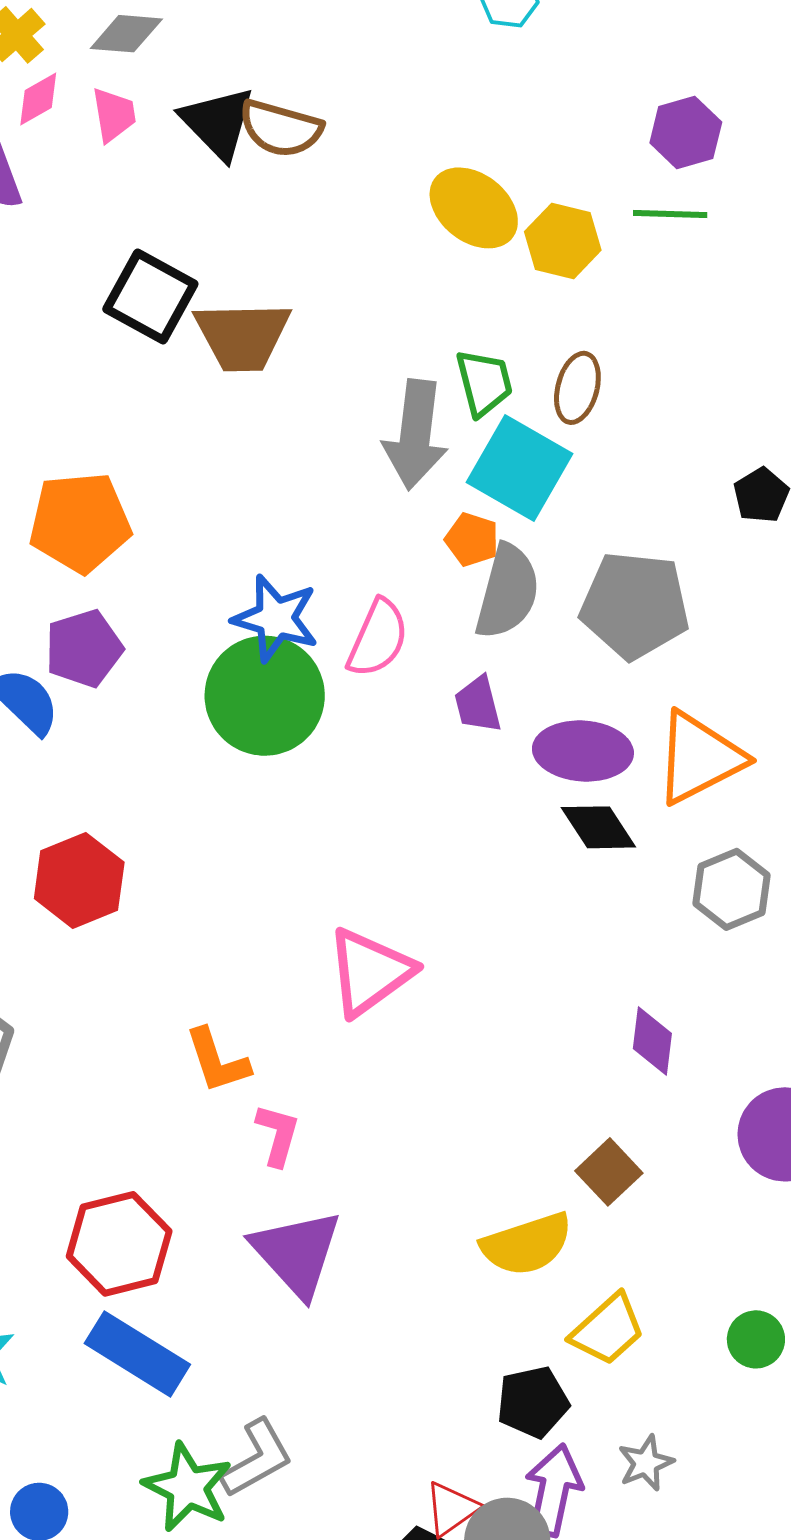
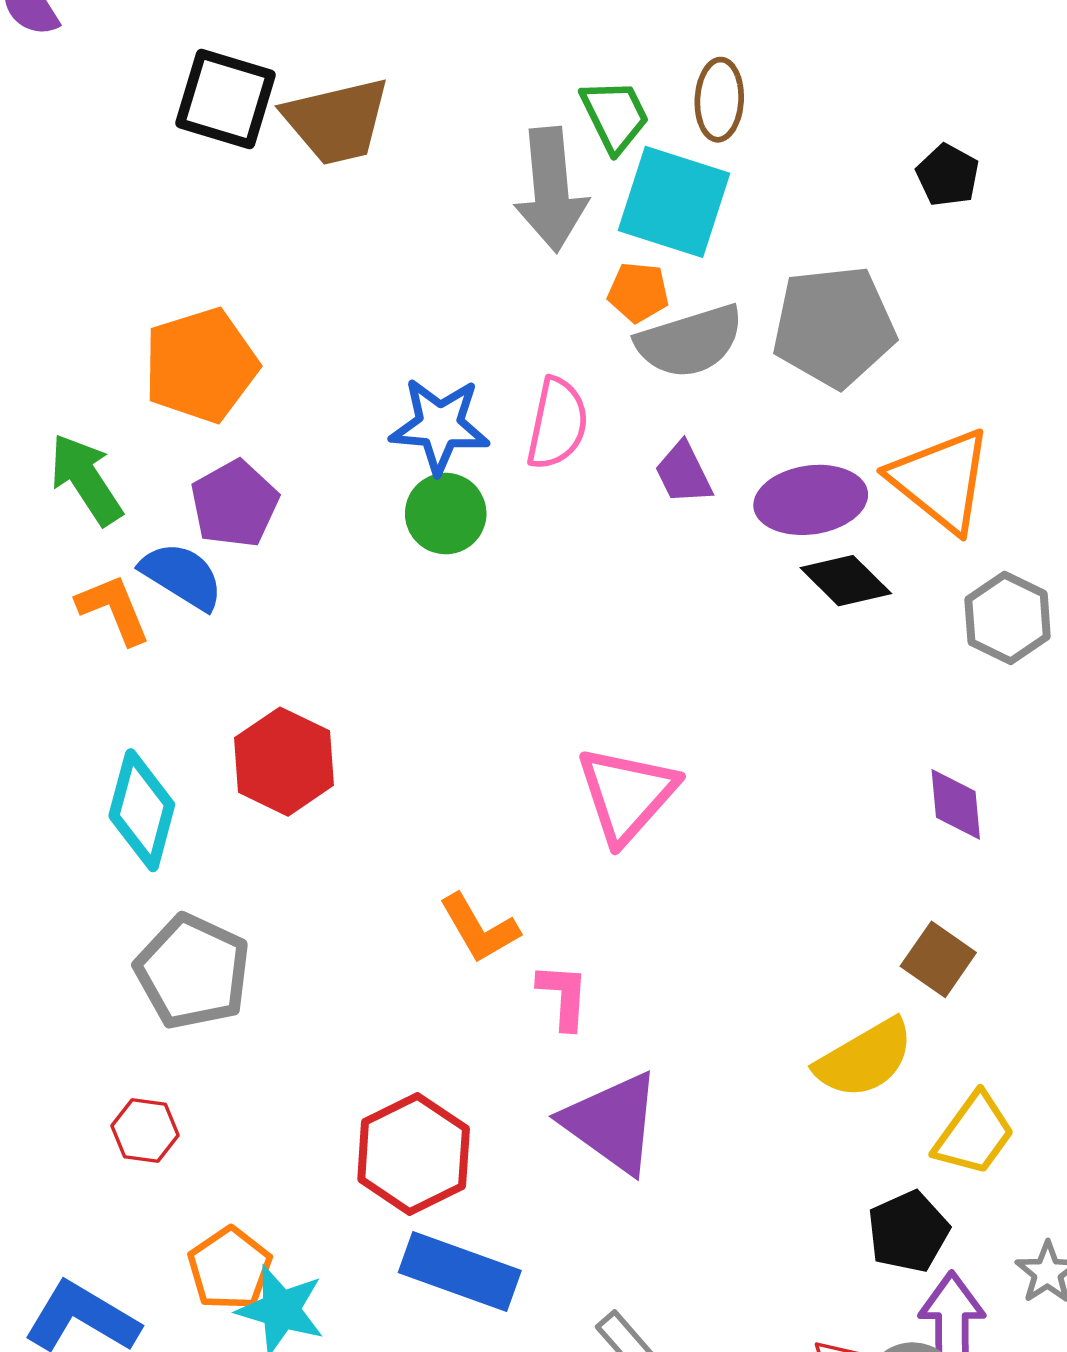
gray semicircle: (507, 592) -> (690, 341), turned 70
green circle: (265, 696) -> (446, 514), size x0.6
orange triangle: (699, 758) -> (941, 480), turned -42

